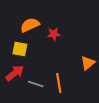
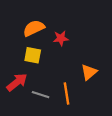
yellow square: (20, 49) -> (33, 55), moved
orange triangle: (88, 63) -> (89, 72), moved

